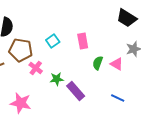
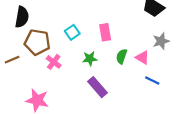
green star: (57, 79) -> (90, 59), moved
blue line: (118, 98) -> (152, 81), moved

